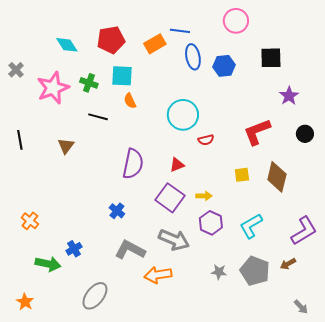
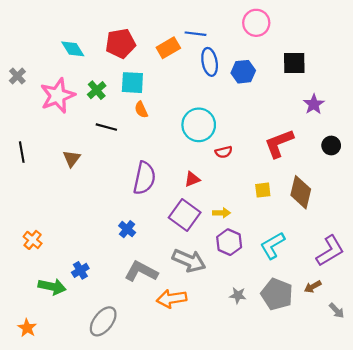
green cross: (89, 83) -> (97, 90), turned 30
gray arrow: (301, 307) -> (337, 311), moved

